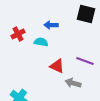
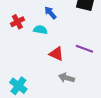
blue arrow: (51, 25) -> (50, 13), turned 48
gray arrow: (73, 83) -> (66, 78), moved

